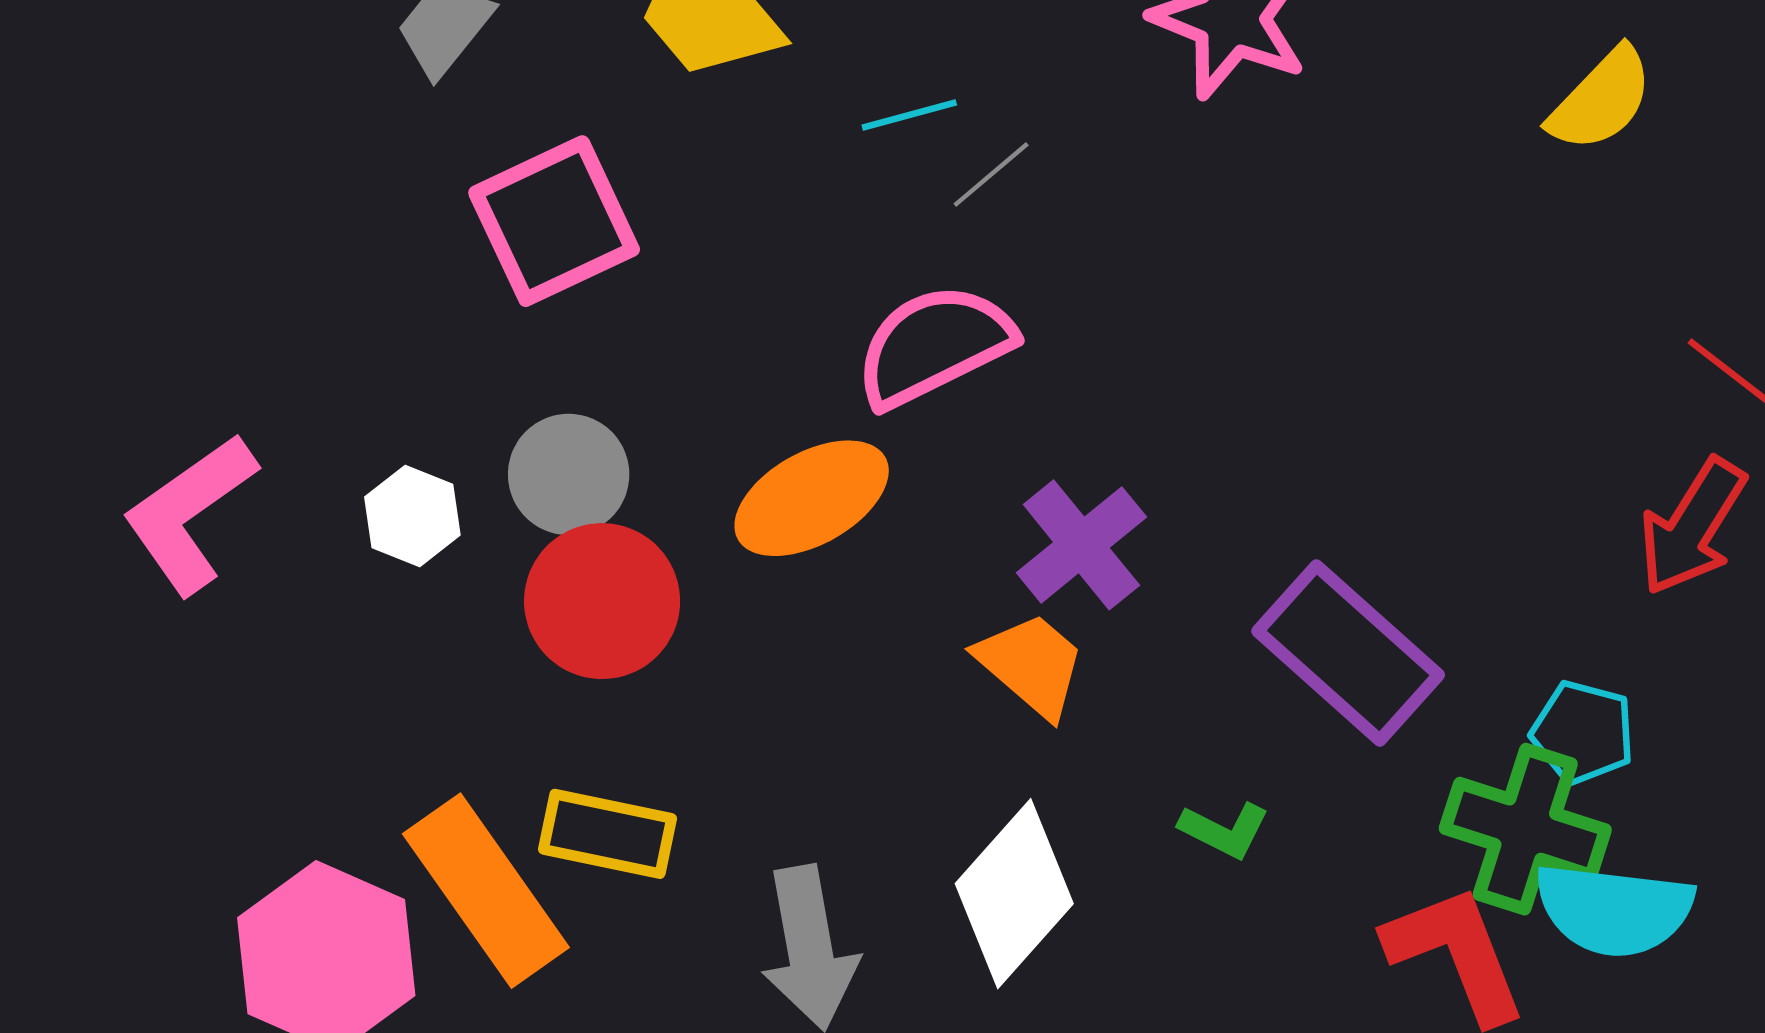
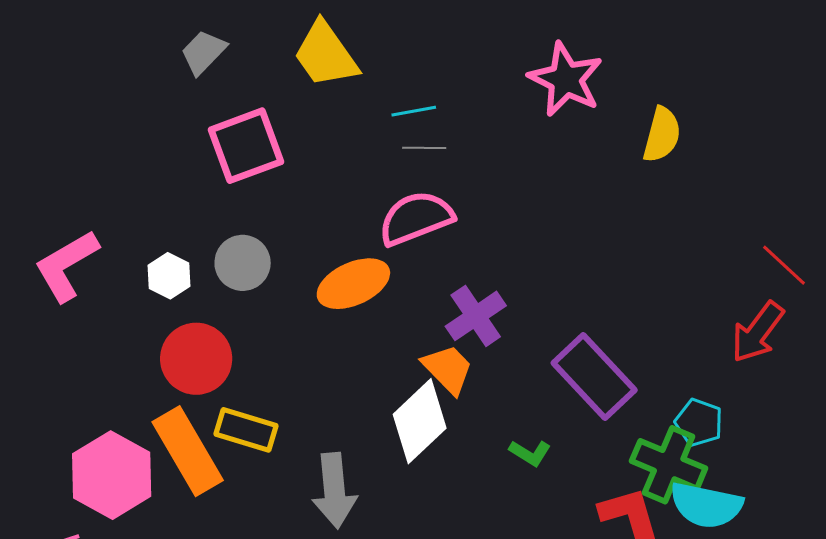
yellow semicircle: (1601, 100) -> (662, 135), moved, turned -34
gray line: (991, 175) -> (424, 148), moved, turned 36
red circle: (602, 601) -> (196, 359), moved
white diamond: (1014, 894) -> (420, 421), moved

